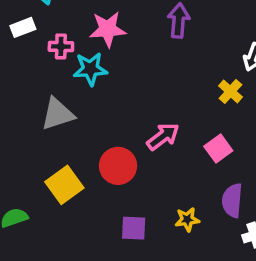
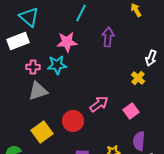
white rectangle: (23, 27) -> (18, 41), size x1.5
pink cross: (61, 46) -> (33, 67), moved

